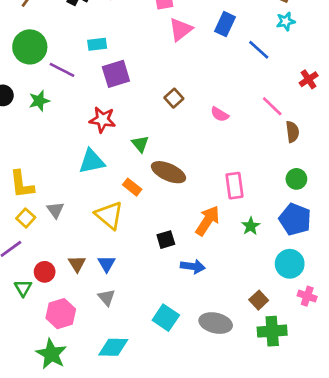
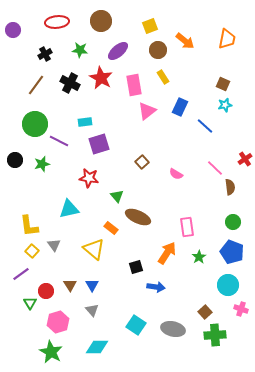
red cross: (309, 79) -> (245, 159), moved
cyan triangle: (92, 161) -> (69, 209), moved

